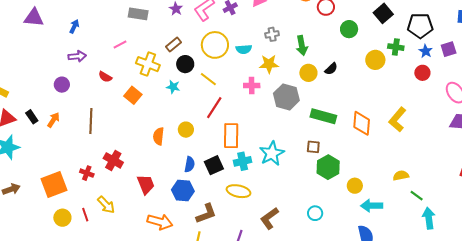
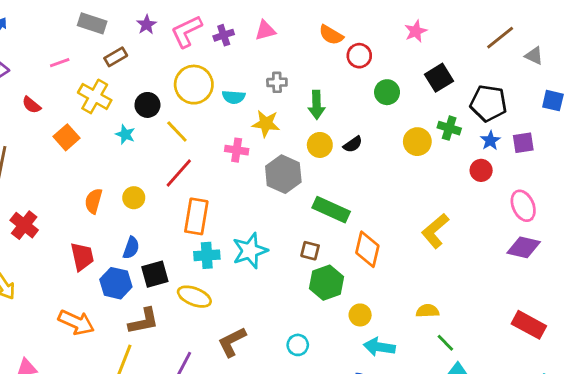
brown rectangle: (174, 44) -> (116, 57), moved
orange diamond: (362, 123) -> (367, 249), moved
black square: (214, 165) -> (155, 274), moved
red trapezoid: (146, 184) -> (82, 257), moved

